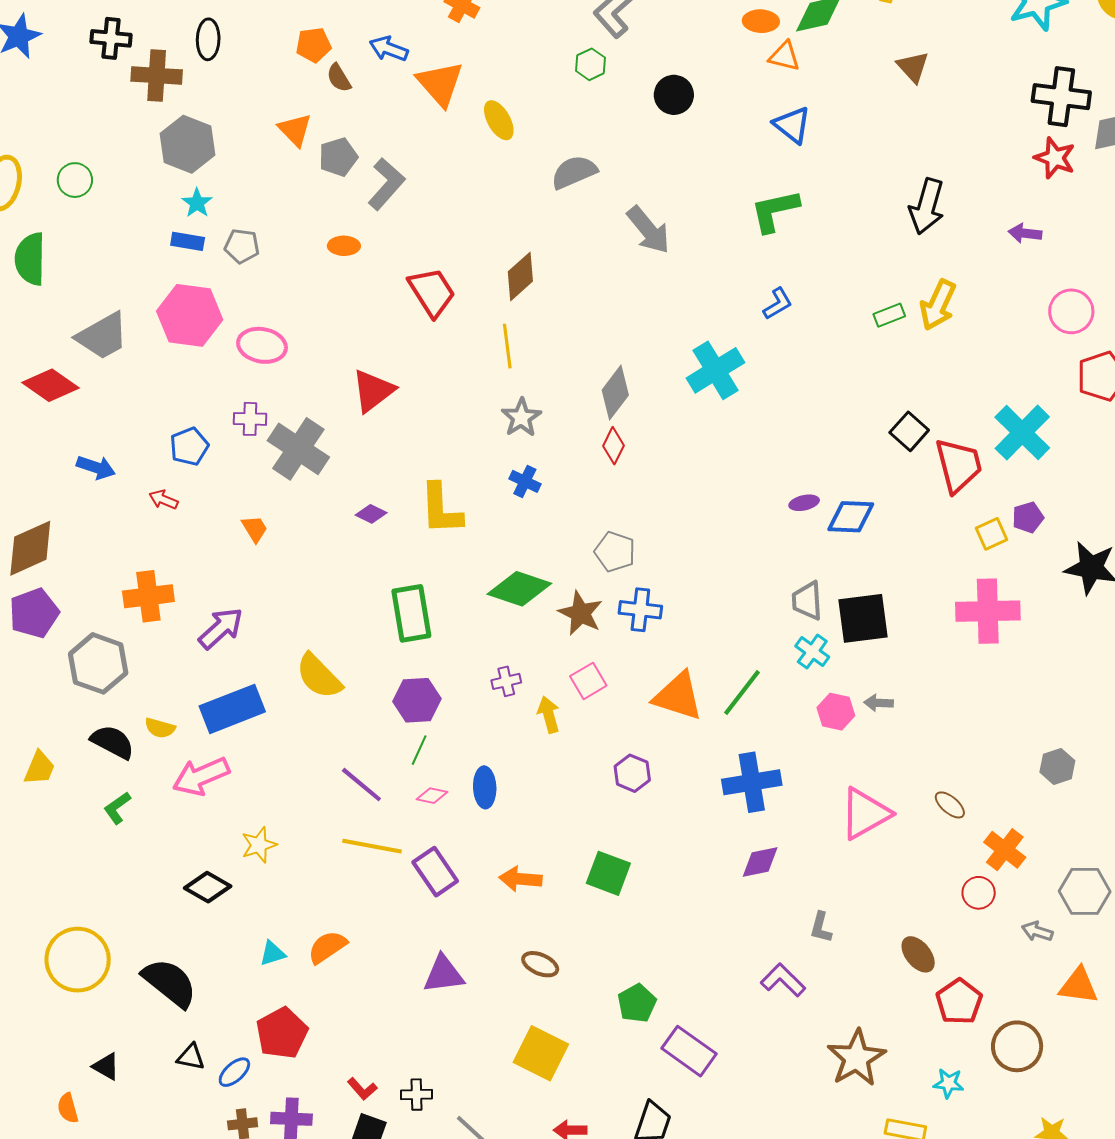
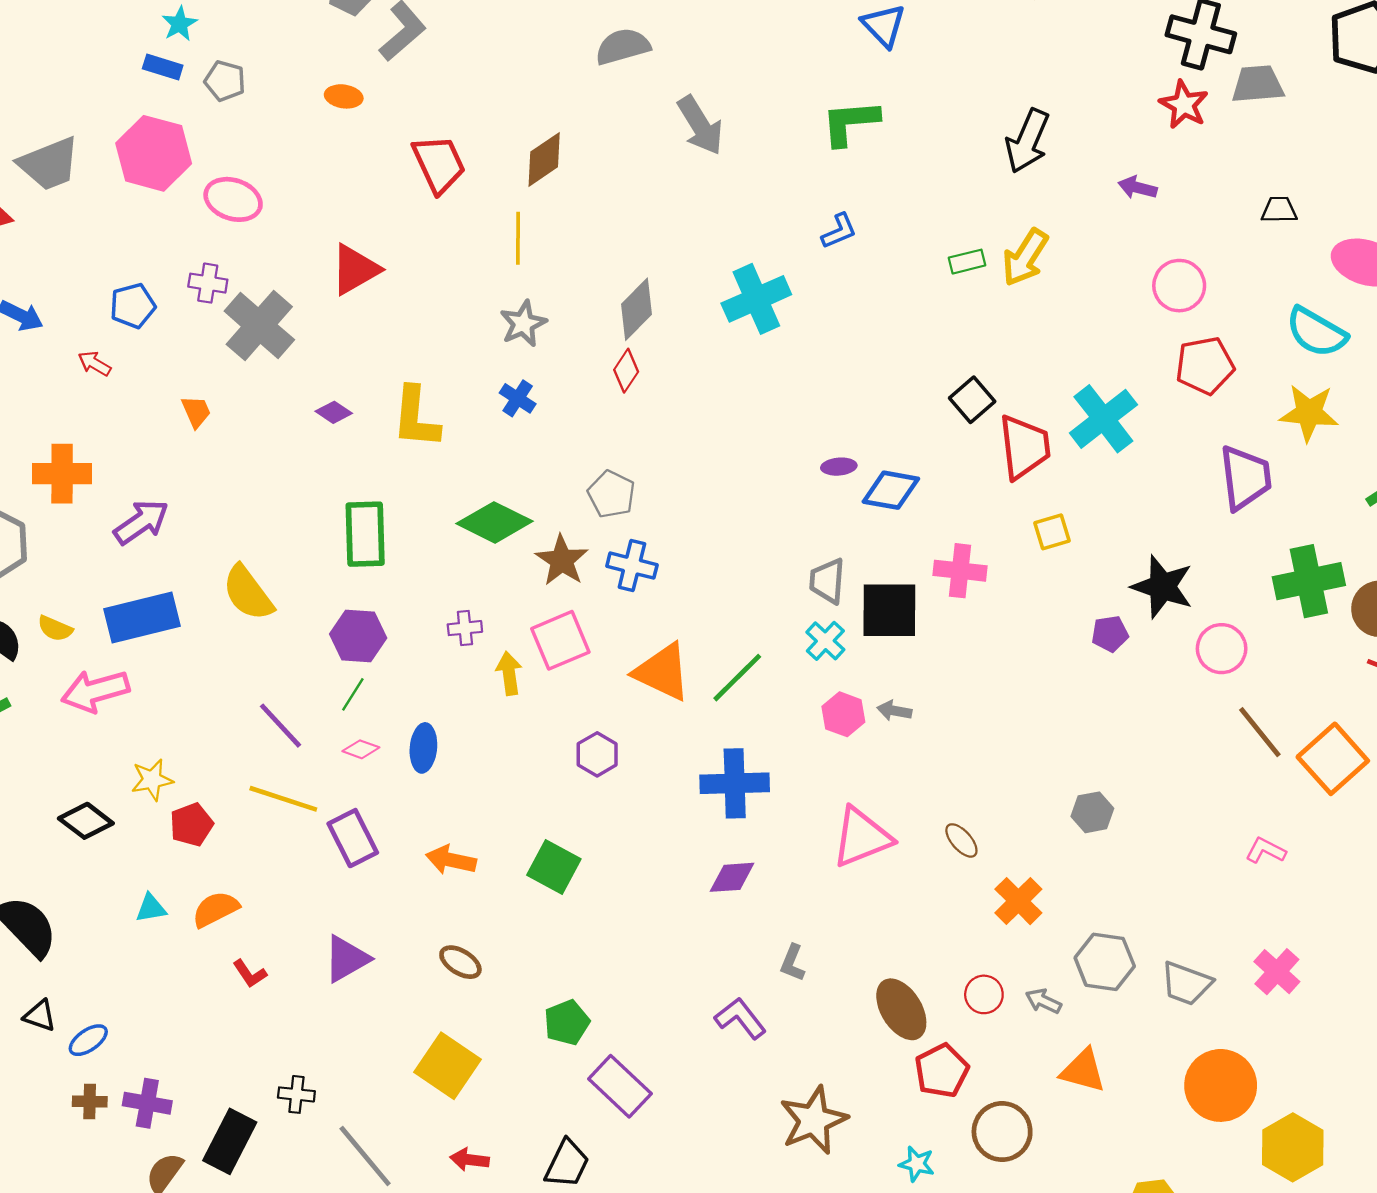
purple pentagon: (1028, 517) -> (1110, 634), moved
pink cross: (988, 611) -> (960, 571), moved, size x0.7
pink square: (588, 681) -> (560, 640), size x1.4
red circle: (979, 893) -> (984, 994), moved
brown ellipse: (918, 954) -> (901, 1009), size x1.4
purple triangle: (443, 974) -> (346, 959), turned -30
red pentagon: (282, 1033) -> (191, 825), moved, size x0.7
red L-shape: (362, 1089) -> (250, 974), moved

